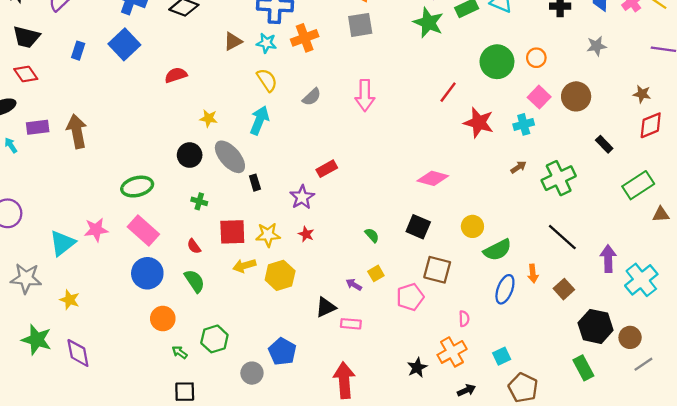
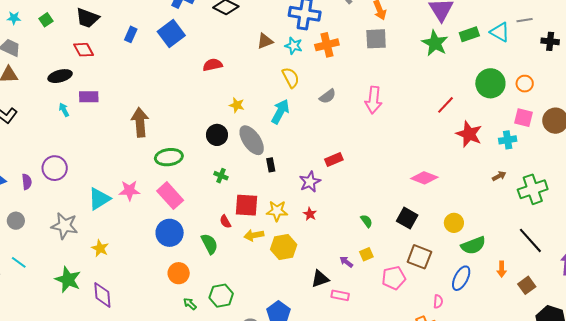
pink square: (539, 97) -> (523, 118), turned -36
brown arrow: (77, 131) -> (140, 122), moved
red semicircle: (194, 246) -> (225, 222), moved
blue ellipse: (505, 289) -> (461, 278), moved

